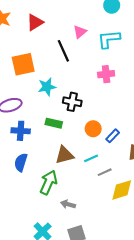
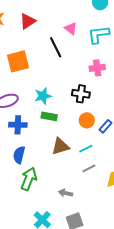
pink triangle: (80, 32) -> (71, 29), turned -40
cyan star: (47, 87) -> (43, 96), moved
black cross: (72, 102) -> (81, 94), moved
gray line: (105, 172) -> (89, 168), moved
green arrow: (49, 183) -> (29, 179), moved

